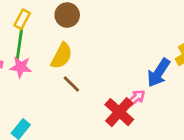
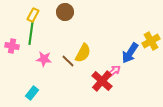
yellow semicircle: (62, 56) -> (83, 53), moved
pink star: (21, 67) -> (44, 59), moved

